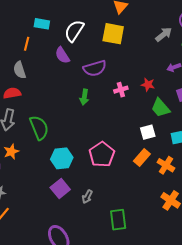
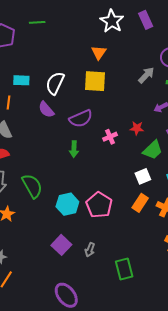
green trapezoid: (161, 108) -> (153, 150), turned -85
cyan hexagon: (62, 158) -> (67, 204), moved

